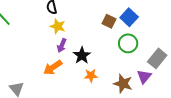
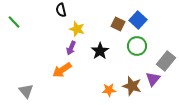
yellow star: (58, 26) -> (77, 29), moved
black star: (82, 55) -> (100, 51), moved
orange star: (91, 76) -> (109, 90), moved

